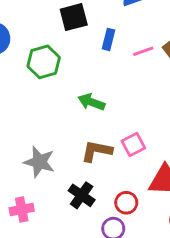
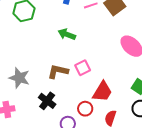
green arrow: (91, 102) -> (67, 34), moved
red circle: (126, 203) -> (85, 109), moved

